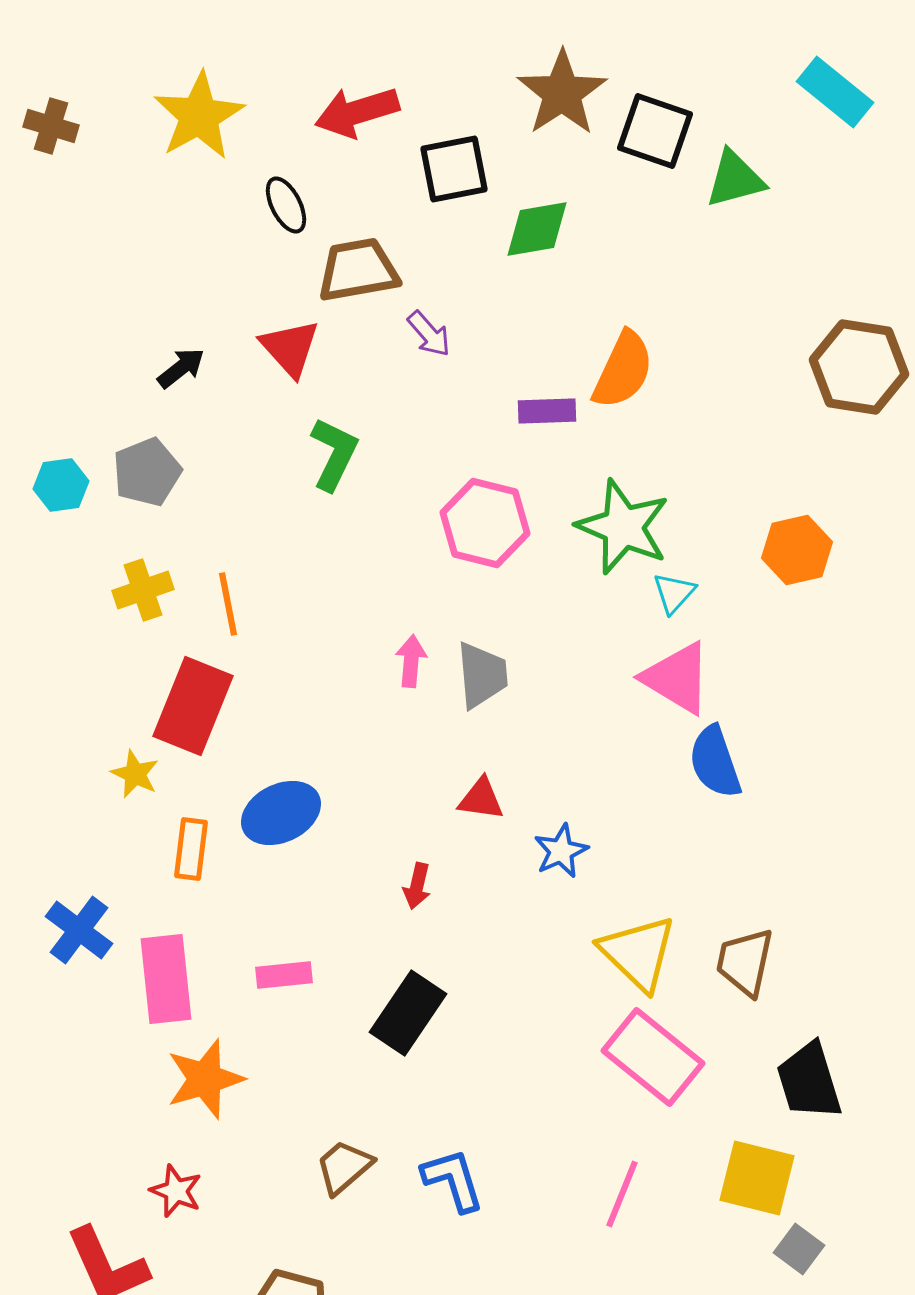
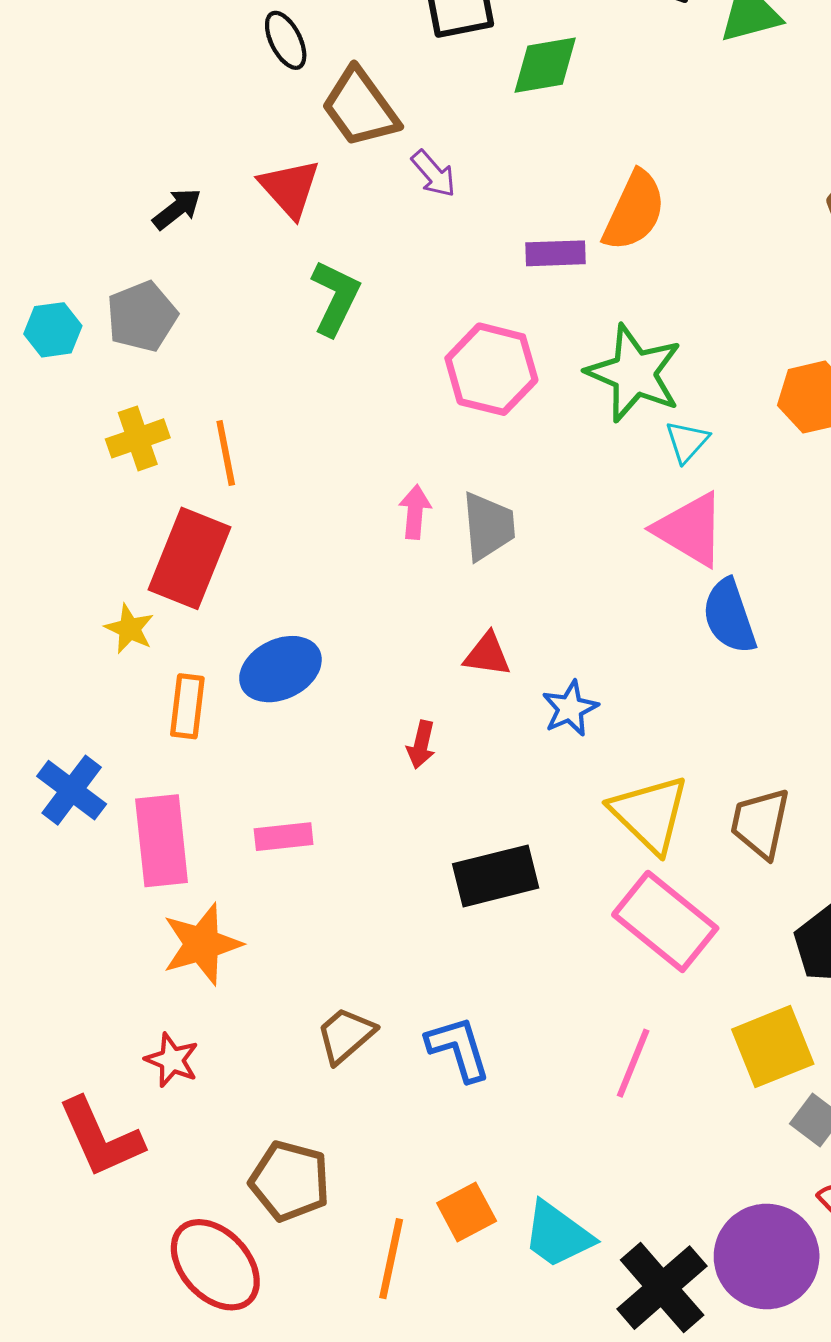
brown trapezoid: (358, 270) -> (360, 108), turned -116
black rectangle: (408, 1013) -> (496, 876), moved, turned 42
yellow square: (757, 1178) -> (773, 1047), turned -36

